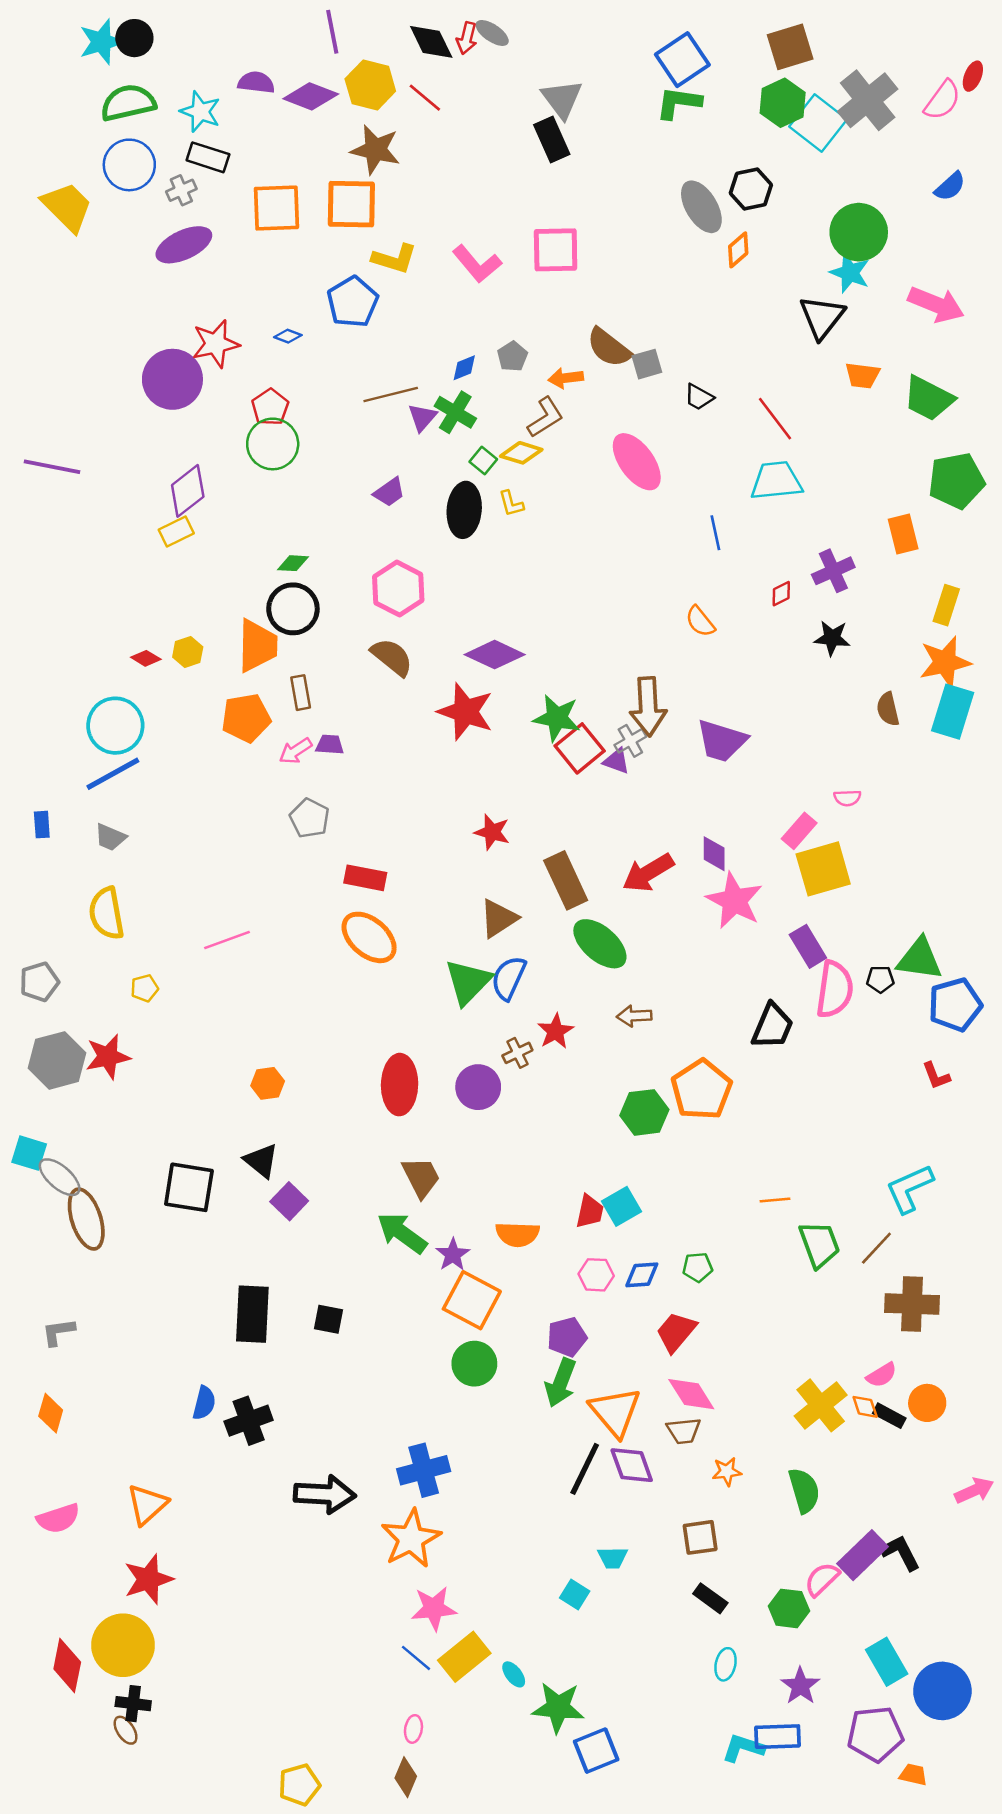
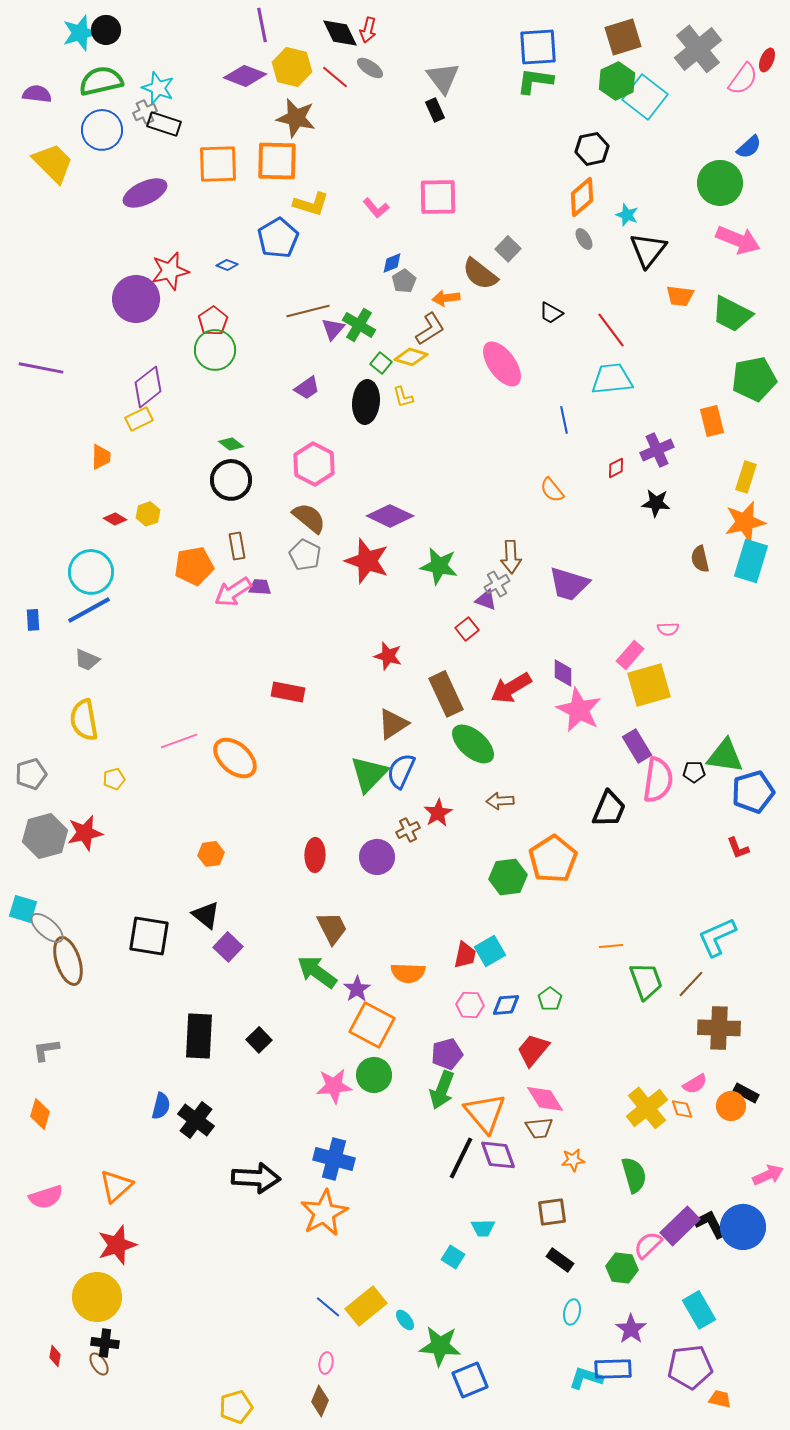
gray ellipse: (492, 33) -> (370, 68), moved
blue square: (682, 60) -> (538, 47), turned 30
purple semicircle: (256, 82) -> (37, 94), moved
gray cross: (868, 100) -> (698, 49), moved
black rectangle: (552, 140) -> (435, 110), size x0.7
gray cross: (181, 190) -> (145, 112), moved
gray ellipse: (701, 207) -> (584, 239), moved, size x0.5
green circle: (859, 232) -> (720, 183), moved
orange diamond: (738, 250) -> (582, 197), size x1.4
pink L-shape: (477, 264) -> (376, 208), size x0.7
cyan star: (850, 273) -> (627, 215), moved, size x0.7
gray square: (647, 364) -> (508, 249), moved, turned -30
blue diamond: (464, 368) -> (392, 263), moved
green diamond: (293, 563) -> (231, 444), turned 35
orange trapezoid: (257, 646) -> (101, 457), moved, size x0.6
brown arrow: (648, 707) -> (511, 557), size x0.7
red square: (580, 748) -> (467, 629), moved, size x0.6
pink arrow: (296, 751) -> (233, 592), size x1.4
gray pentagon: (309, 818) -> (305, 555), moved
blue rectangle: (42, 825) -> (33, 620), moved
orange ellipse: (369, 937) -> (235, 758), moved
red ellipse: (400, 1085) -> (315, 855), size x0.7
green pentagon: (698, 1267) -> (550, 999), turned -30
black square: (328, 1319) -> (259, 1040), turned 35
black rectangle: (889, 1416) -> (746, 1093), moved
black cross: (249, 1421) -> (196, 1120), turned -33
blue cross: (424, 1470) -> (334, 1159), turned 30
pink star: (434, 1608) -> (334, 1086), moved
red diamond: (67, 1666) -> (55, 1356), moved, size x0.5
blue circle: (942, 1691) -> (743, 1227), moved

